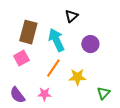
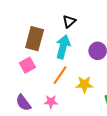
black triangle: (71, 16) -> (69, 21), moved
cyan arrow: (56, 40) -> (63, 47), turned 40

